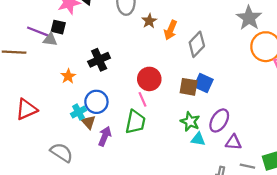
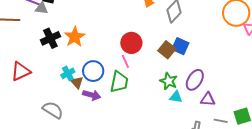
black cross: (99, 60) -> (50, 38), moved
orange star: (68, 76) -> (75, 37), moved, size x1.5
brown square: (189, 87) -> (167, 50), turned 30
blue circle: (96, 102) -> (93, 71), moved
purple arrow: (105, 136) -> (92, 95), turned 84

